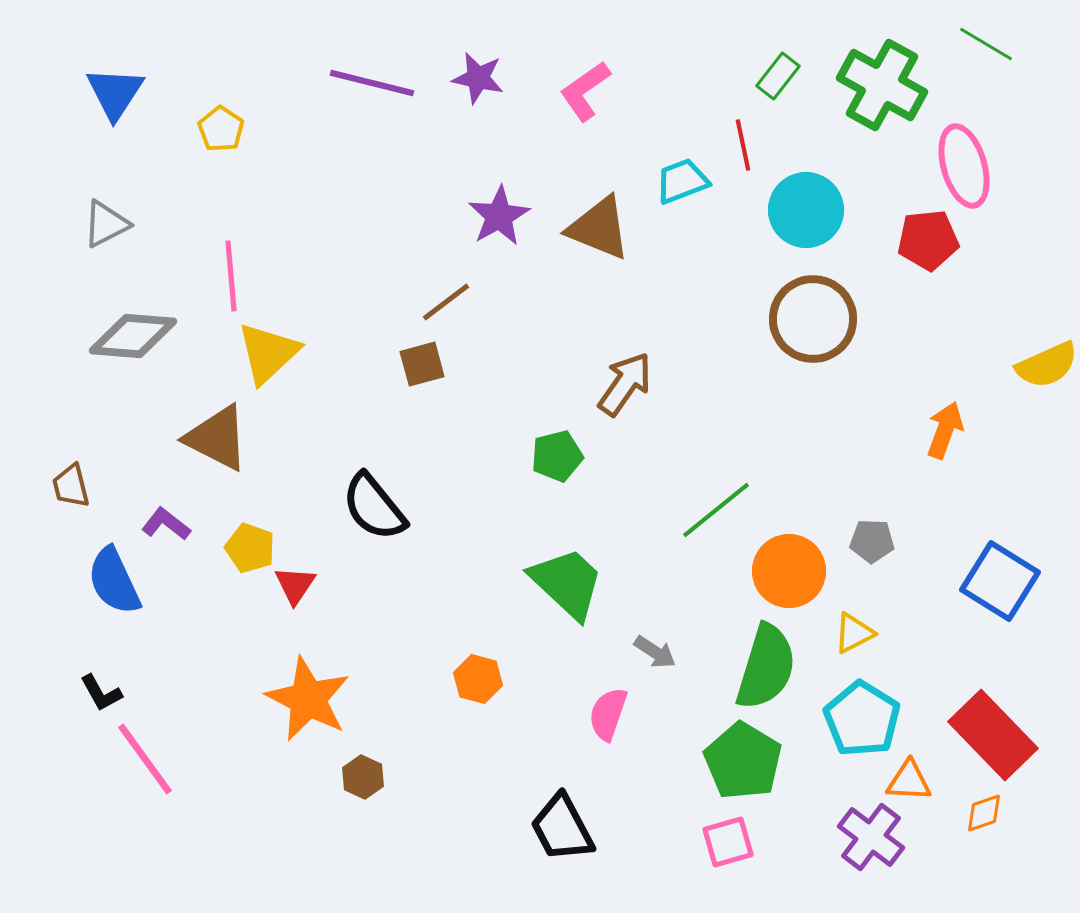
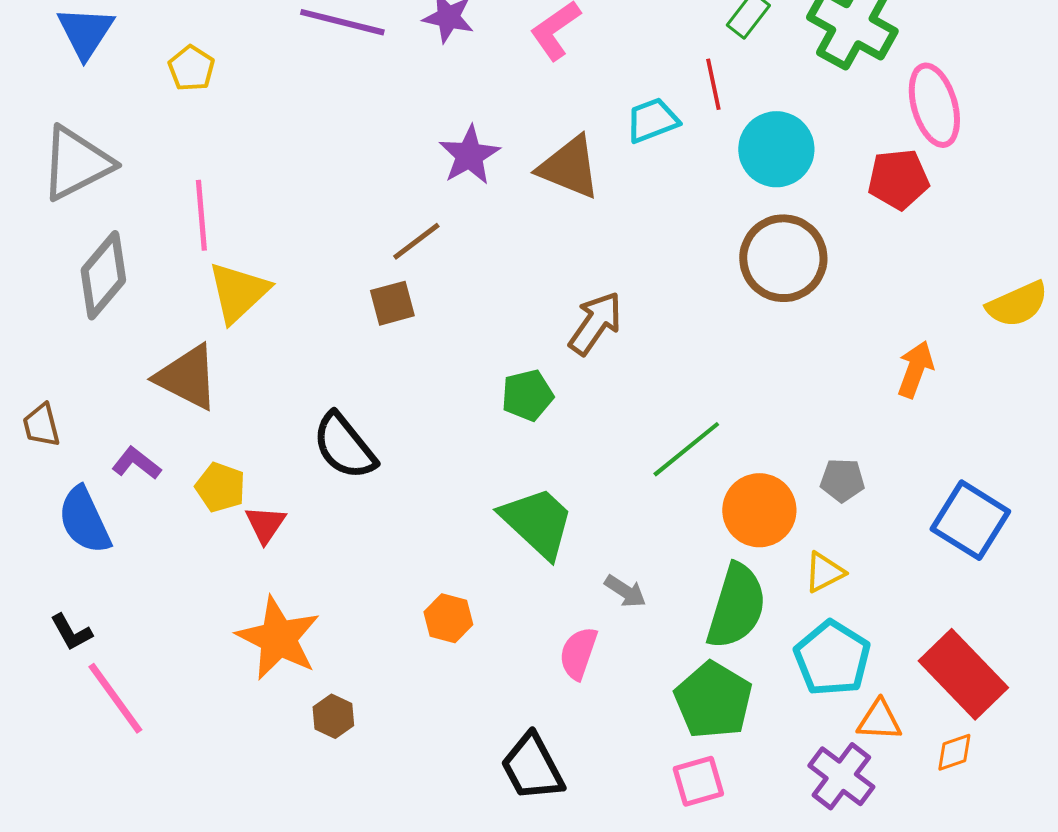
gray triangle: (106, 224) -> (76, 163), size x1.6
gray diamond: (133, 336) -> (103, 275), turned -54

